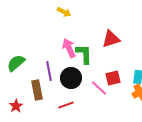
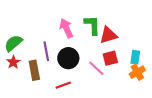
red triangle: (111, 39) -> (108, 35), moved
green L-shape: (84, 54) -> (92, 25), moved
red star: (16, 106) -> (13, 62), moved

